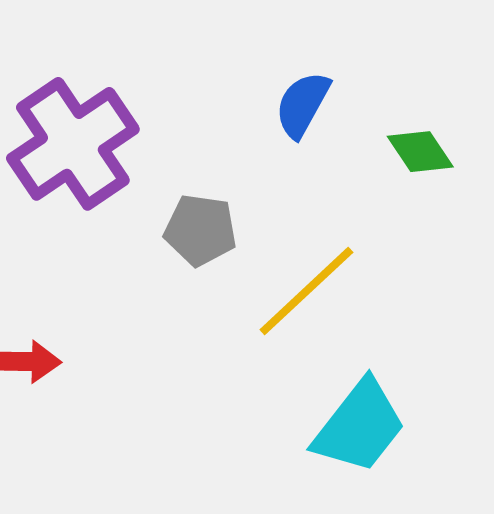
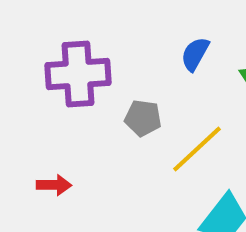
purple cross: (73, 144) -> (78, 74), turned 30

